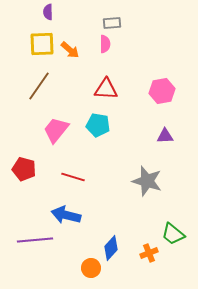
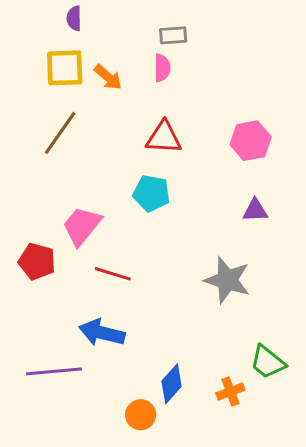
pink trapezoid: (56, 130) -> (82, 226), moved

